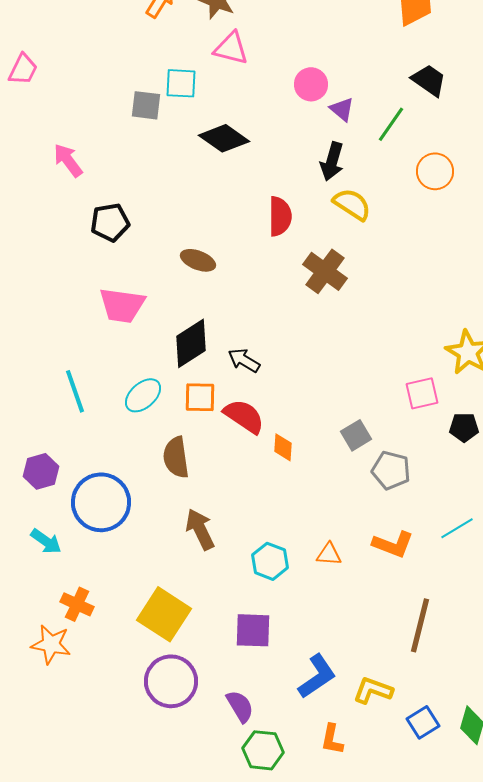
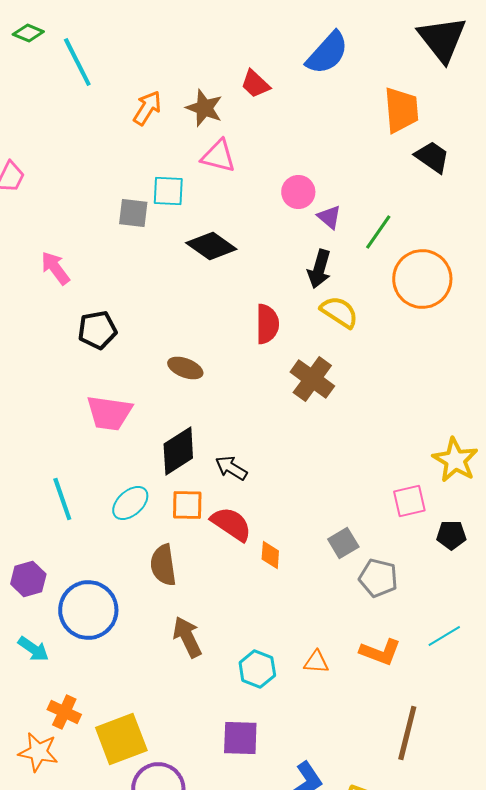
black trapezoid: (429, 80) -> (432, 157), moved
orange circle: (435, 171) -> (422, 279), size x1.6
yellow square: (164, 614) -> (121, 739), moved, turned 36

